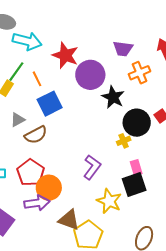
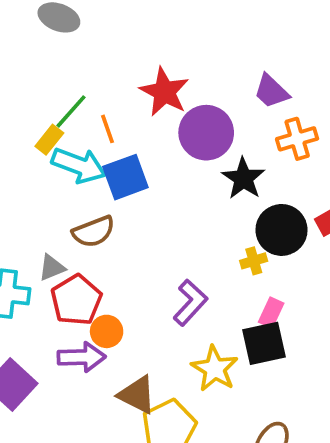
cyan arrow: (27, 41) -> (79, 165), moved
purple trapezoid: (123, 49) -> (271, 91), turned 30
gray triangle: (18, 120) -> (52, 268), moved
pink rectangle: (136, 168) -> (271, 313), turned 35
orange circle: (49, 188) -> (107, 331), size x0.7

